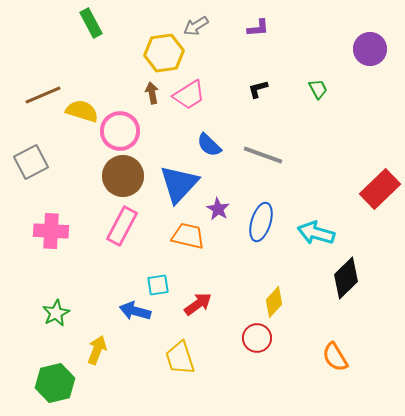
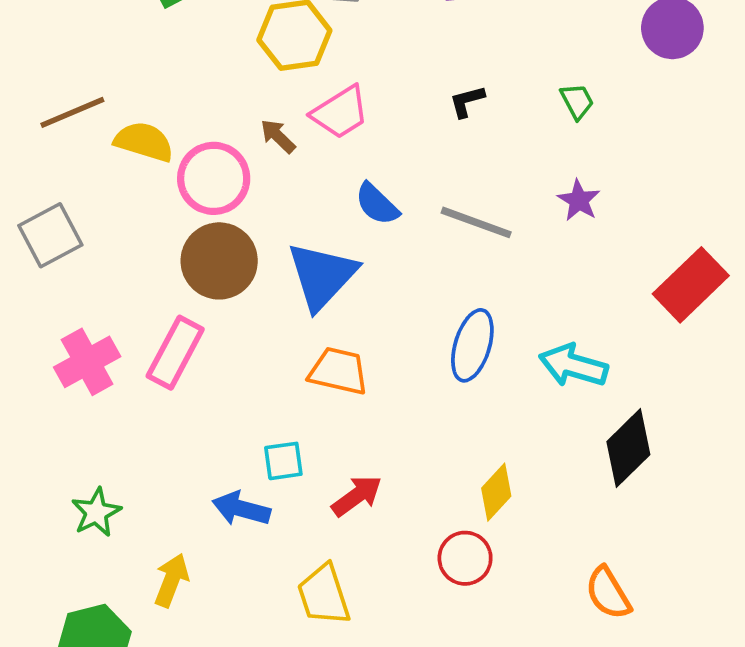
brown arrow: (152, 93) -> (278, 136), moved, turned -35
purple star: (218, 209) -> (579, 200), moved
pink rectangle: (122, 226) -> (175, 353), moved
pink cross: (51, 231) -> (87, 362), turned -32

